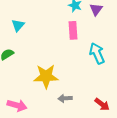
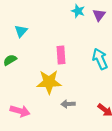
pink rectangle: (73, 30) -> (61, 55), moved

